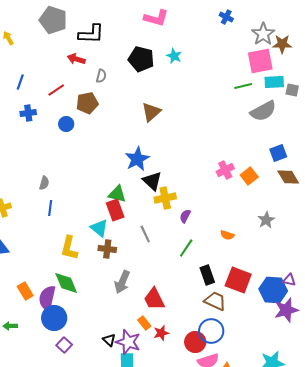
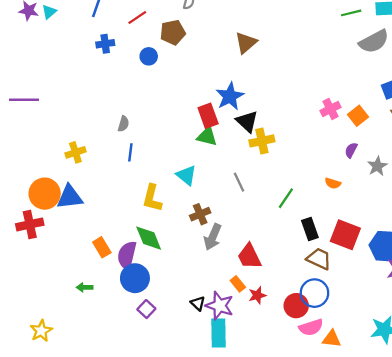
red rectangle: (115, 210) -> (208, 116), moved
purple semicircle: (185, 216) -> (351, 150), moved
brown cross: (107, 249) -> (200, 214), moved, turned -30

